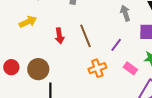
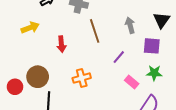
brown line: (85, 36) -> (95, 31), moved
red circle: (11, 67) -> (15, 87), moved
orange cross: (97, 68) -> (82, 78), moved

